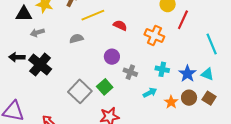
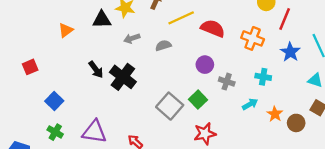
red semicircle: (120, 25) -> (213, 28), size x1.5
gray arrow: (37, 33) -> (132, 38), moved
black arrow: (17, 57) -> (96, 70), turned -126
blue star: (187, 74) -> (290, 52), moved
brown circle: (189, 98) -> (296, 123), moved

